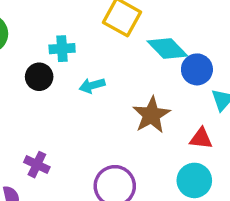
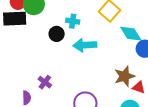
cyan arrow: (92, 86) -> (85, 45), size x1.6
brown star: (151, 115) -> (125, 76), moved

